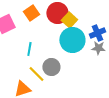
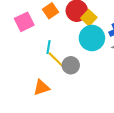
yellow line: (36, 74) -> (56, 59), moved

